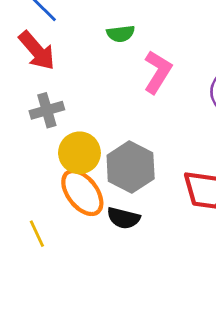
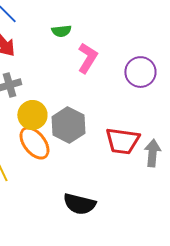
black semicircle: (123, 218) -> (79, 204), moved, size x1.4

